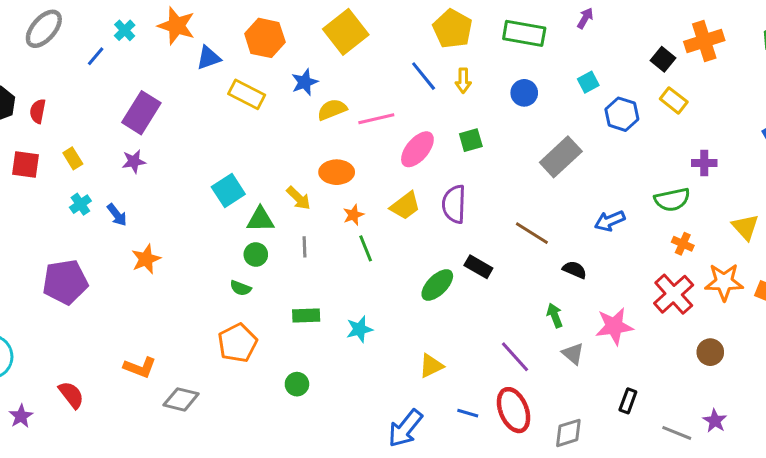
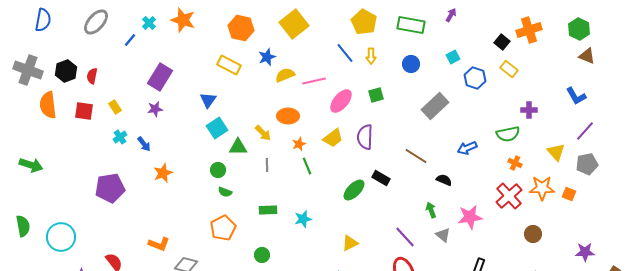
blue triangle: (209, 58) -> (208, 100), moved, turned -36
green circle: (256, 254) -> (218, 170), moved

